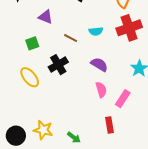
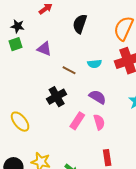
green square: (32, 43) -> (15, 44), moved
yellow ellipse: (30, 77) -> (20, 122), moved
pink rectangle: (123, 99) -> (77, 121), moved

